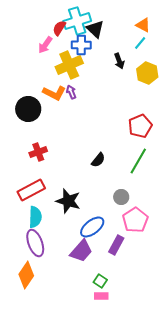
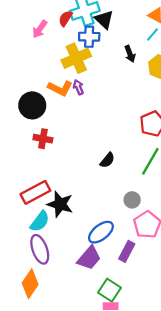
pink arrow: (45, 45) -> (40, 29), moved
red cross: (38, 152) -> (43, 139), moved, turned 30
black star: (68, 201) -> (60, 204), moved
cyan semicircle: (35, 217) -> (40, 221), turned 35
green square: (100, 281) -> (110, 290), size x1.5

